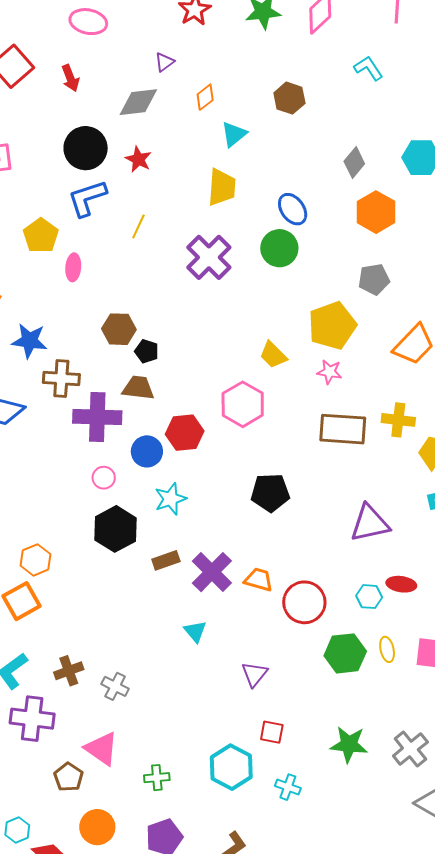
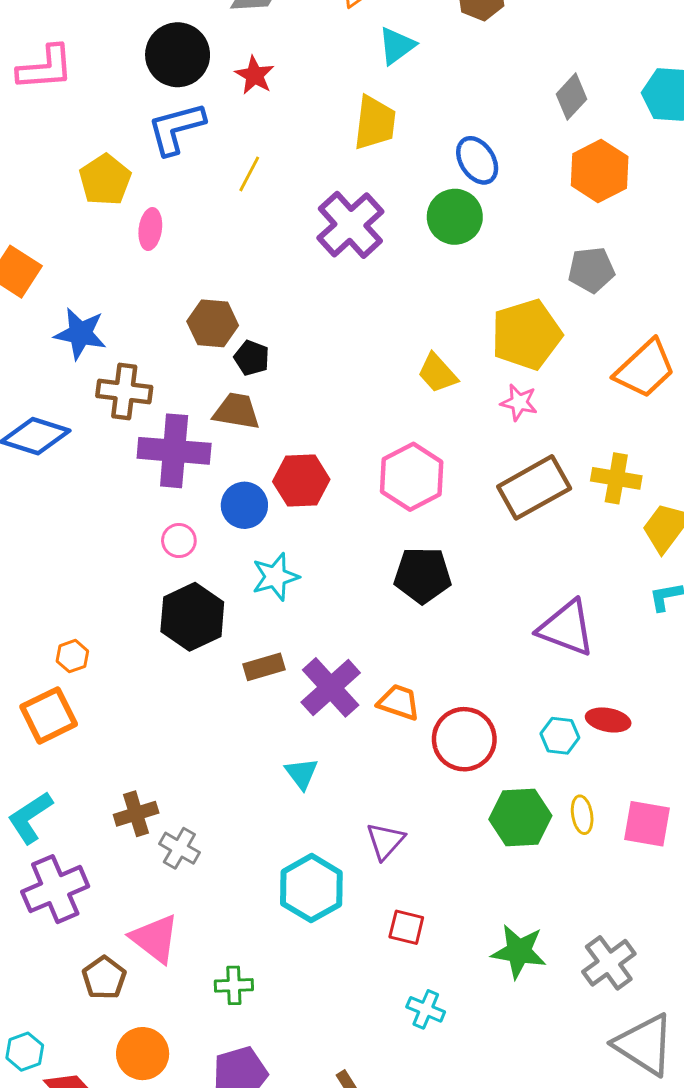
pink hexagon: (243, 404) -> (412, 477), moved
brown rectangle: (343, 429) -> (534, 487), turned -36
purple triangle: (370, 523) -> (566, 628), turned 30
orange hexagon: (36, 560) -> (72, 656), size x0.7
brown cross: (69, 671) -> (136, 814), moved
purple cross: (32, 719) -> (55, 889), turned -33
cyan hexagon: (231, 767) -> (311, 888), moved

